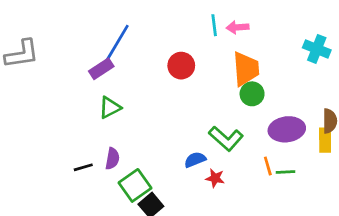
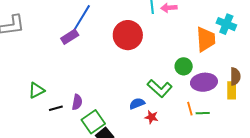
red circle: (181, 66) -> (128, 35), size x1.5
orange trapezoid: (246, 69) -> (206, 39), moved
green circle: (252, 94) -> (184, 66), moved
green triangle: (110, 108) -> (36, 90), moved

